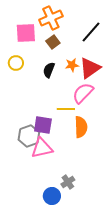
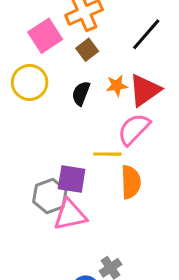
pink square: (26, 33) -> (45, 36), turned -30
yellow circle: (16, 63) -> (30, 82), size x1.5

